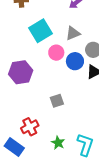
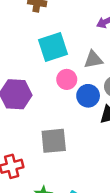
gray square: (57, 101) -> (54, 141), size x1.5

